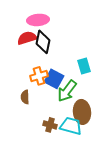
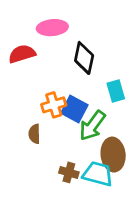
red semicircle: (27, 38) -> (22, 54), moved
black diamond: (43, 42) -> (84, 58), moved

